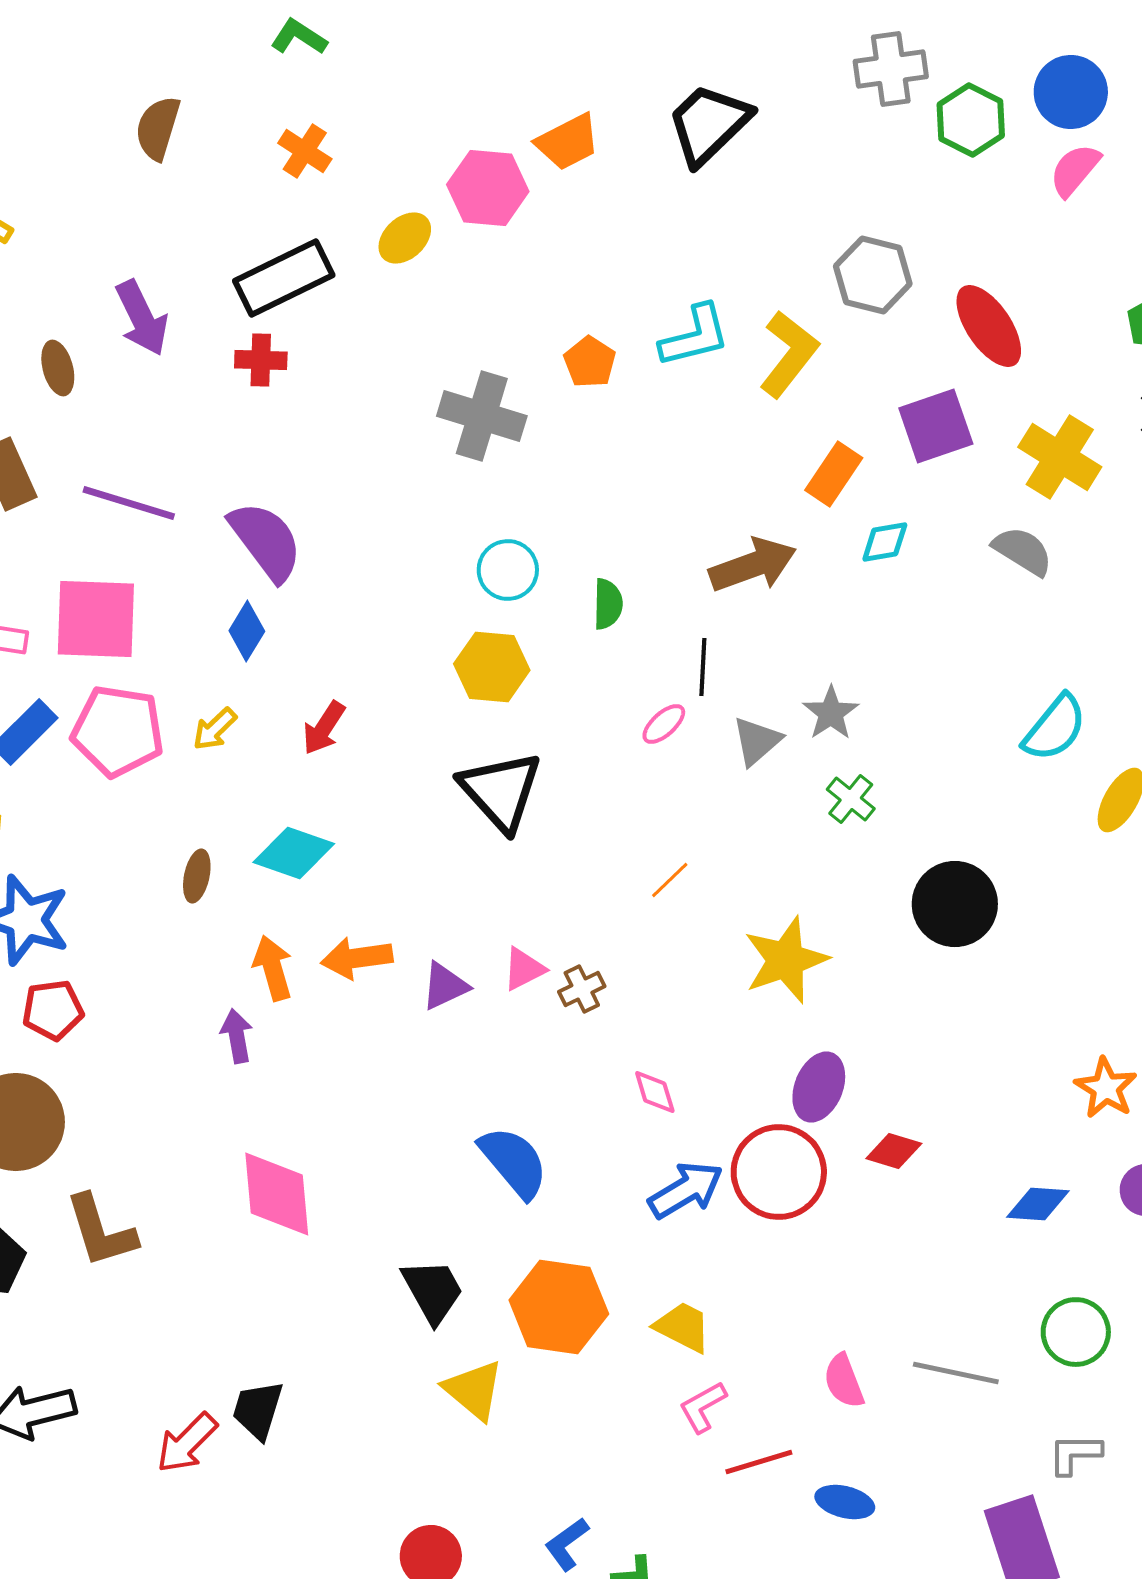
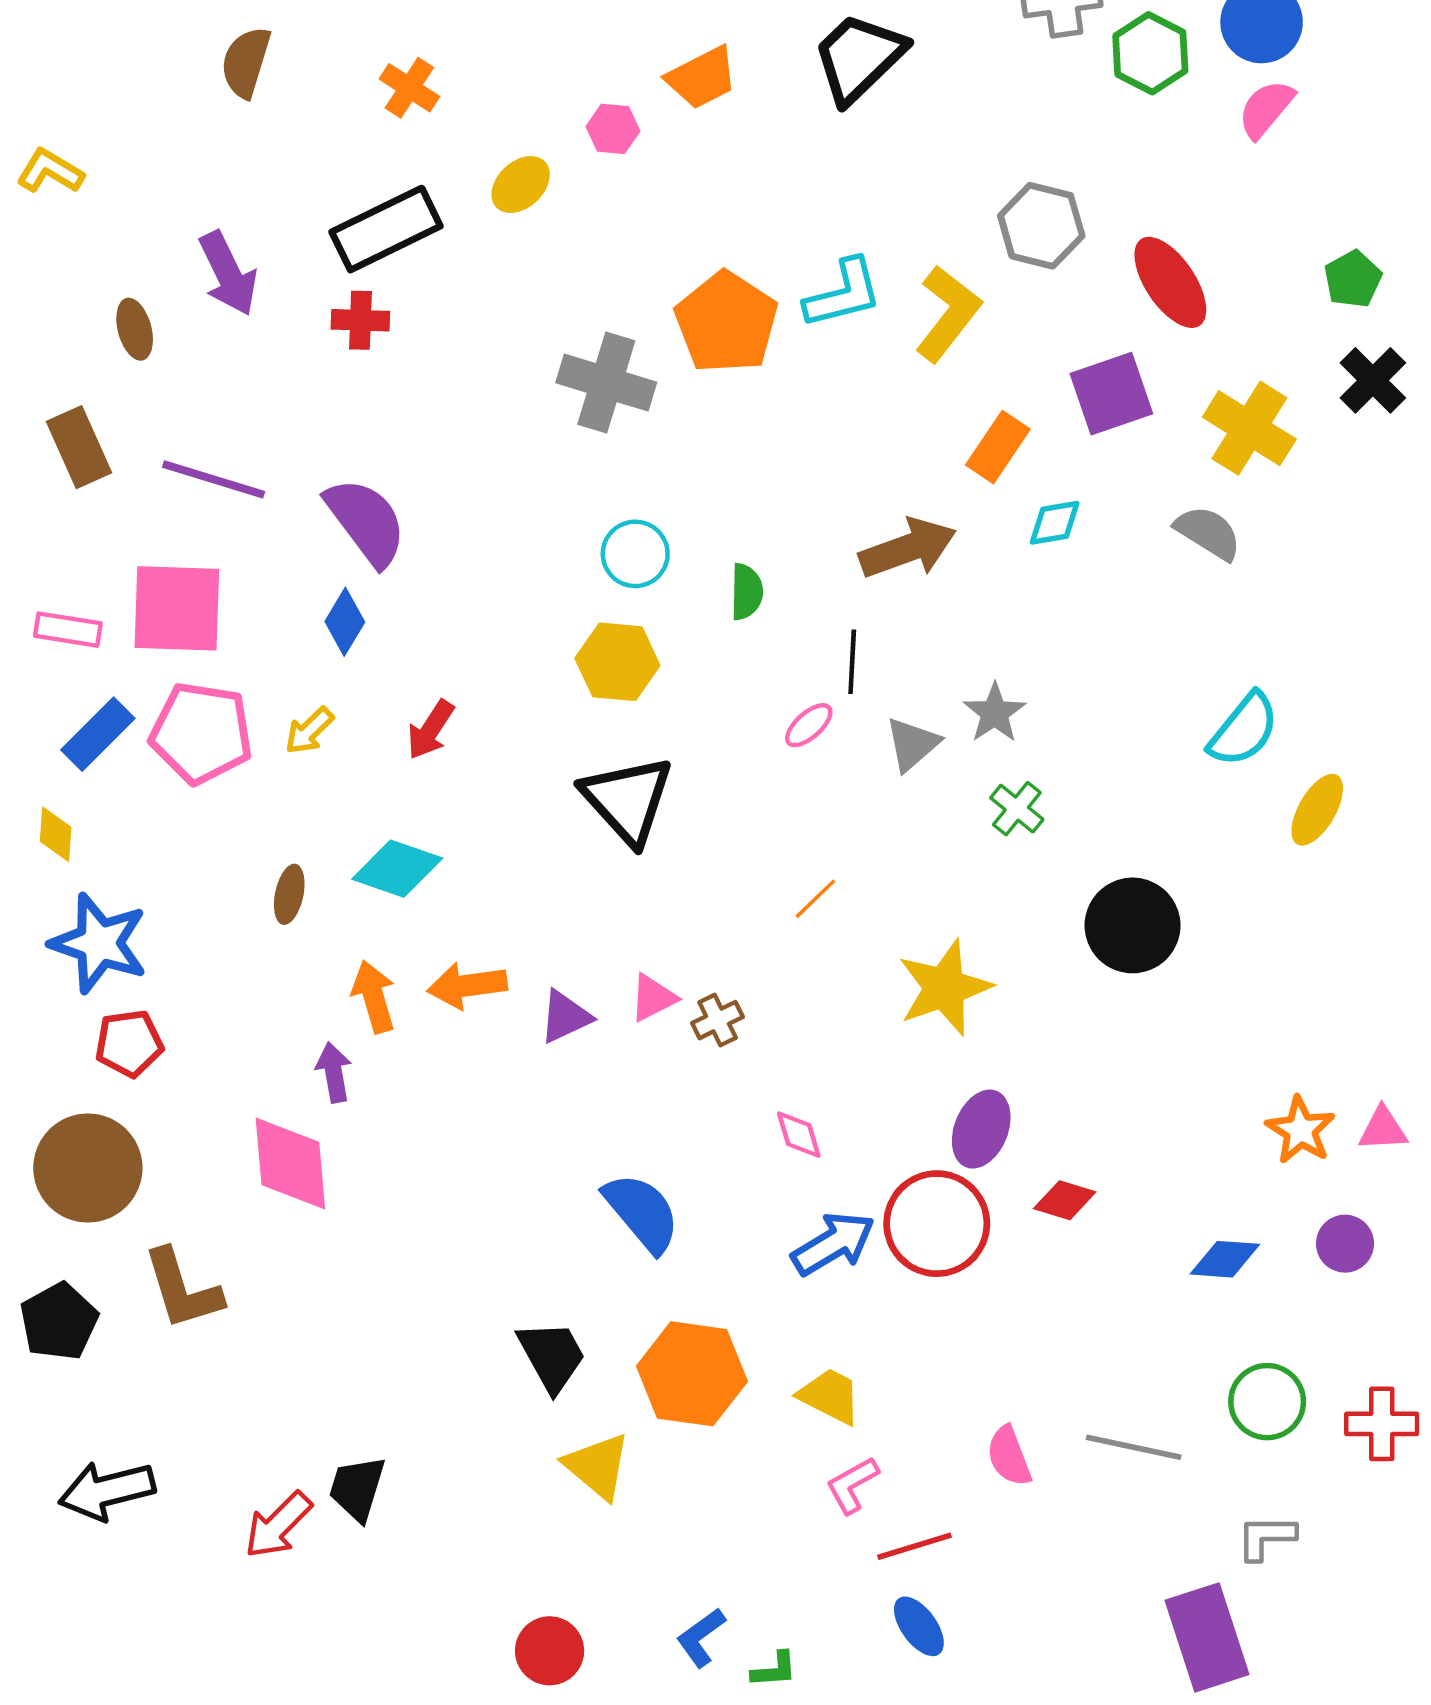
pink hexagon: (488, 188) -> (613, 129), size x0.6
orange pentagon: (590, 362) -> (726, 322), size x1.8
pink diamond: (277, 1194) -> (290, 1164), moved
blue ellipse: (845, 1502) -> (919, 1626), moved, turned 40

